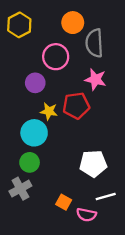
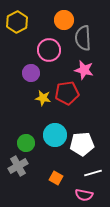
cyan circle: (34, 133) -> (55, 135), moved
pink semicircle: (86, 215) -> (84, 195), moved

